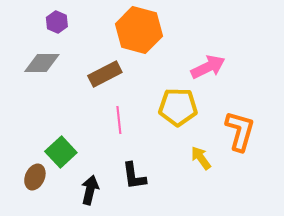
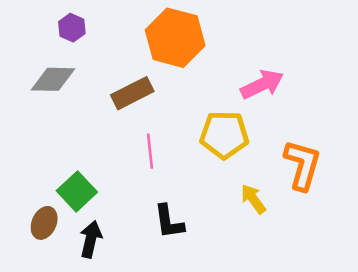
black arrow: (90, 190) -> (91, 239), moved

